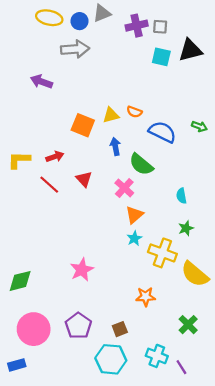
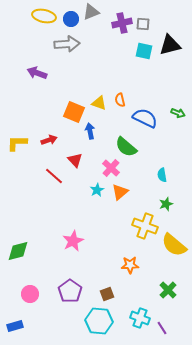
orange semicircle: (134, 112) -> (120, 100), turned 56
yellow triangle: (111, 115) -> (99, 103), turned 35
blue arrow: (115, 147) -> (90, 131), moved
red line: (49, 185) -> (54, 176), moved
cyan star: (134, 238) -> (97, 190), moved
pink circle: (34, 329) -> (30, 294), size x0.6

